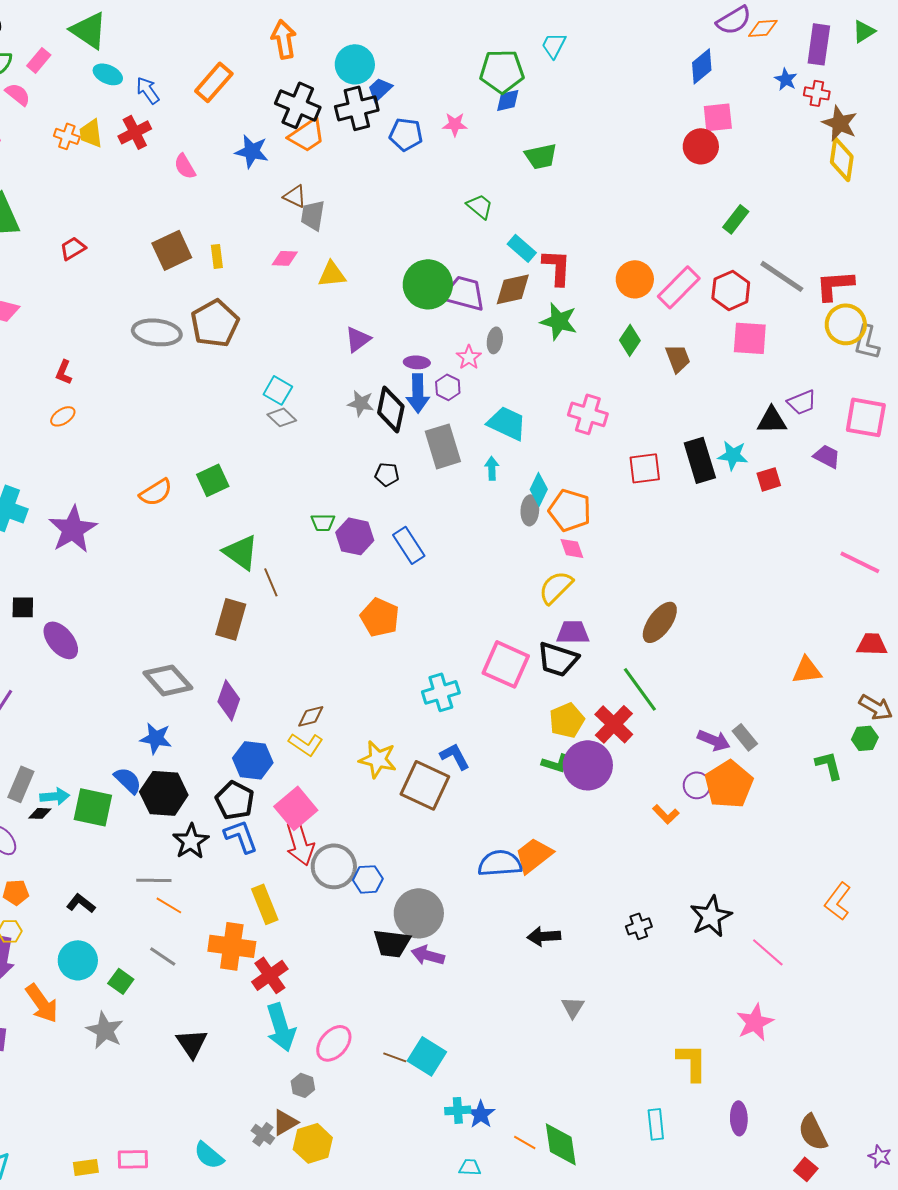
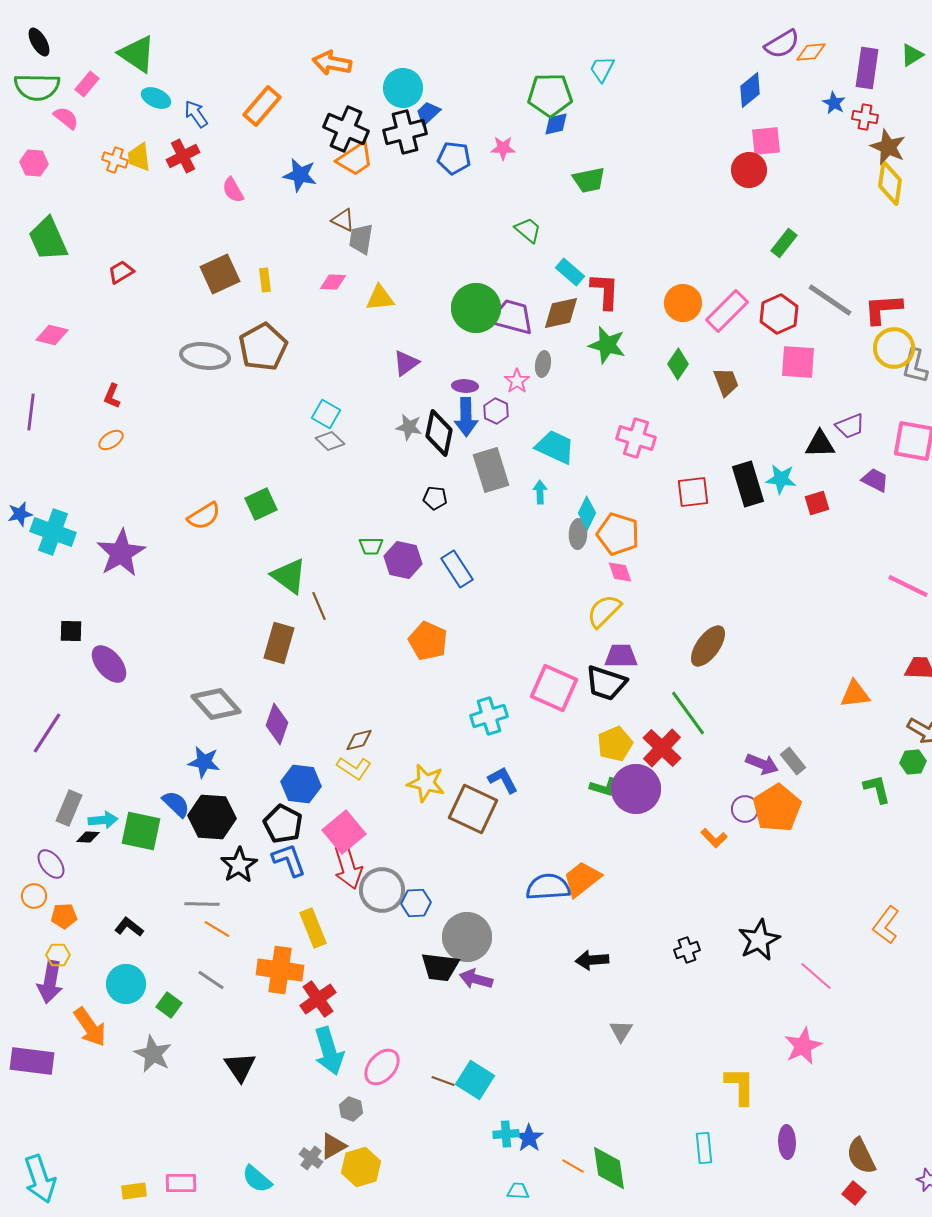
orange arrow: (284, 39) -> (332, 63), turned -69

